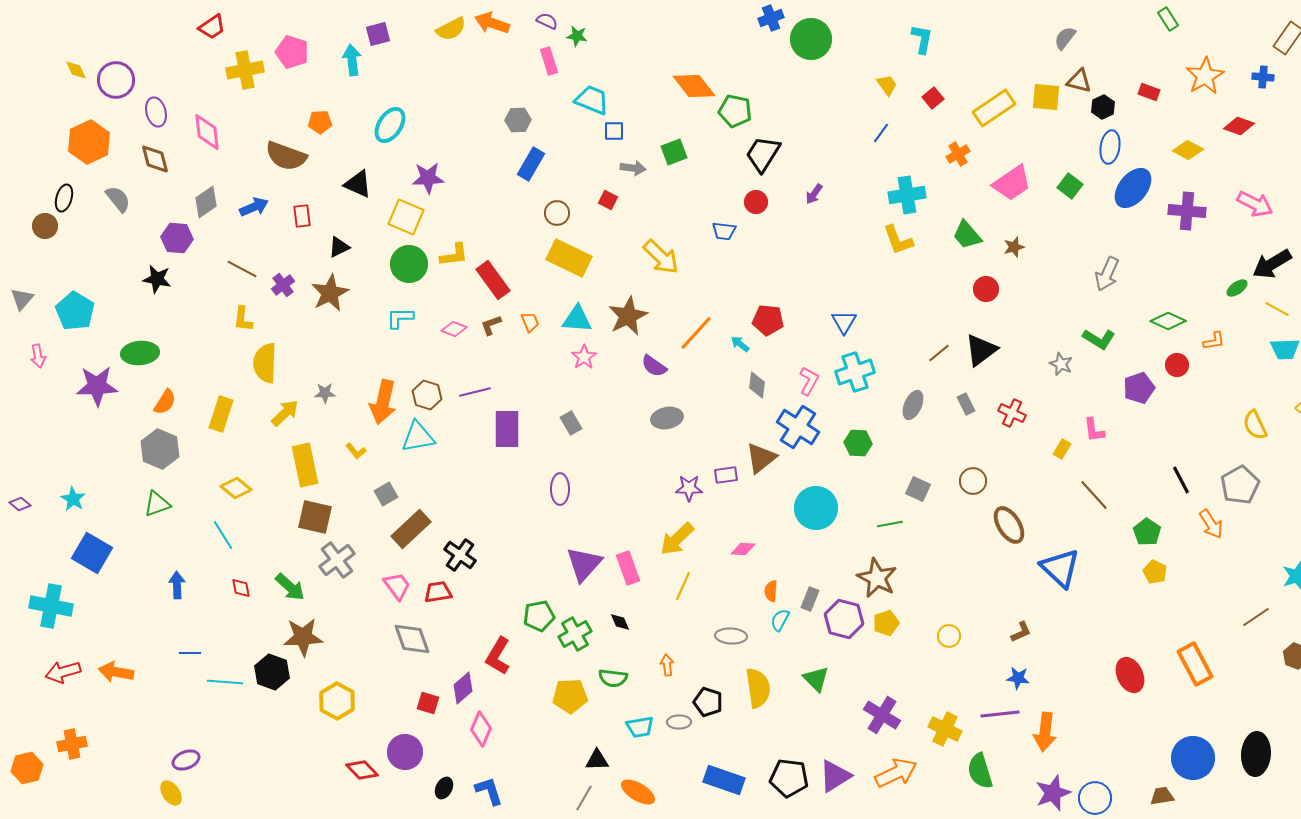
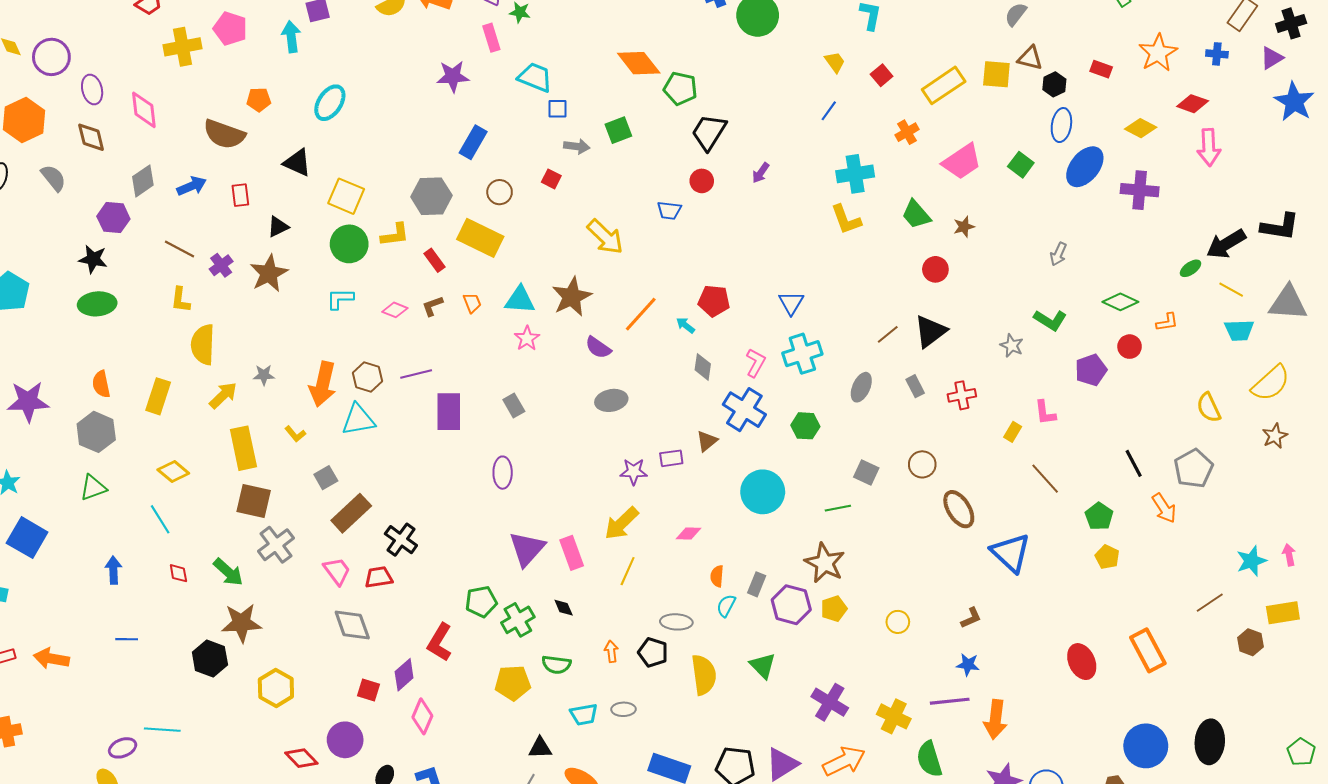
gray hexagon: (518, 120) -> (431, 196), moved, size x1.5
purple star: (428, 178) -> (453, 76), moved
pink arrow: (1255, 204) -> (1209, 147), moved, turned 60
yellow rectangle: (569, 258) -> (480, 238), moved
gray arrow: (1107, 274) -> (1058, 254), size x0.7
red rectangle: (493, 280) -> (435, 260), size x0.6
green ellipse: (140, 353) -> (97, 304), moved
purple star: (97, 386) -> (28, 401), moved
orange semicircle: (165, 402) -> (101, 384), turned 136
red cross: (1012, 413) -> (962, 395), turned -36
brown triangle: (761, 458) -> (707, 441), size x0.7
cyan line: (225, 682) -> (162, 730), moved
black pentagon: (708, 702) -> (653, 652), moved

